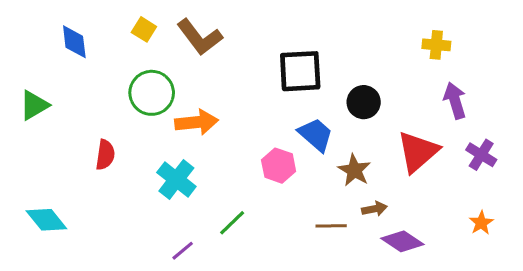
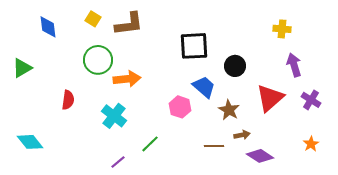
brown L-shape: (200, 37) -> (129, 24), turned -60

